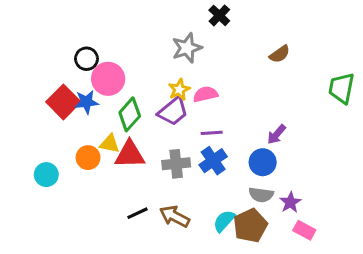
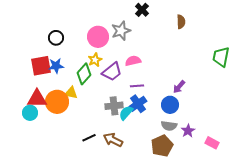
brown semicircle: (280, 54) -> (181, 22), moved, turned -56
pink circle: (108, 79) -> (98, 37), moved
yellow star: (179, 90) -> (95, 60), moved
red square: (63, 102) -> (41, 66), turned 35
red triangle: (130, 155) -> (37, 99), moved
orange circle: (88, 158) -> (57, 102), size x1.5
cyan semicircle: (224, 221) -> (126, 113), moved
pink rectangle: (304, 230) -> (212, 143), moved

